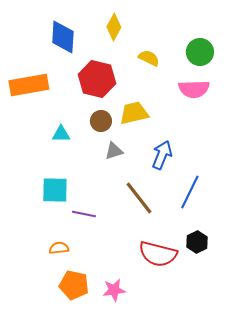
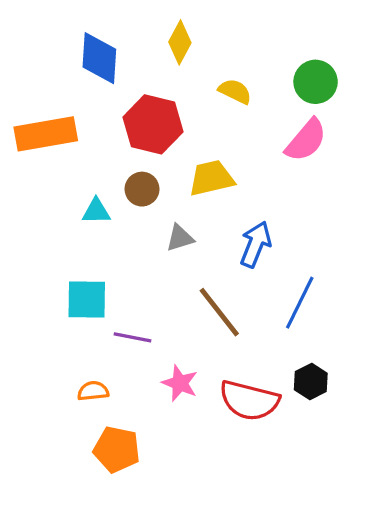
pink semicircle: (194, 89) -> (306, 140), turned -48
brown circle: (101, 121) -> (142, 189), moved
pink star: (114, 290) -> (180, 383), moved, turned 30

